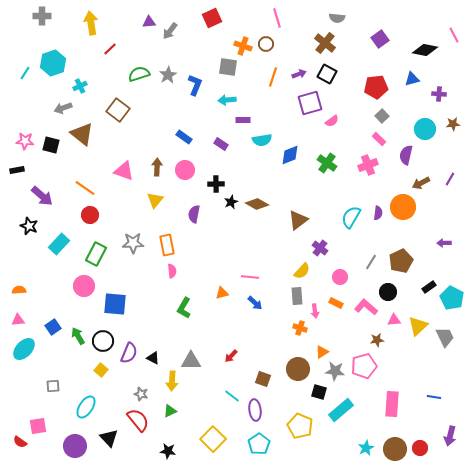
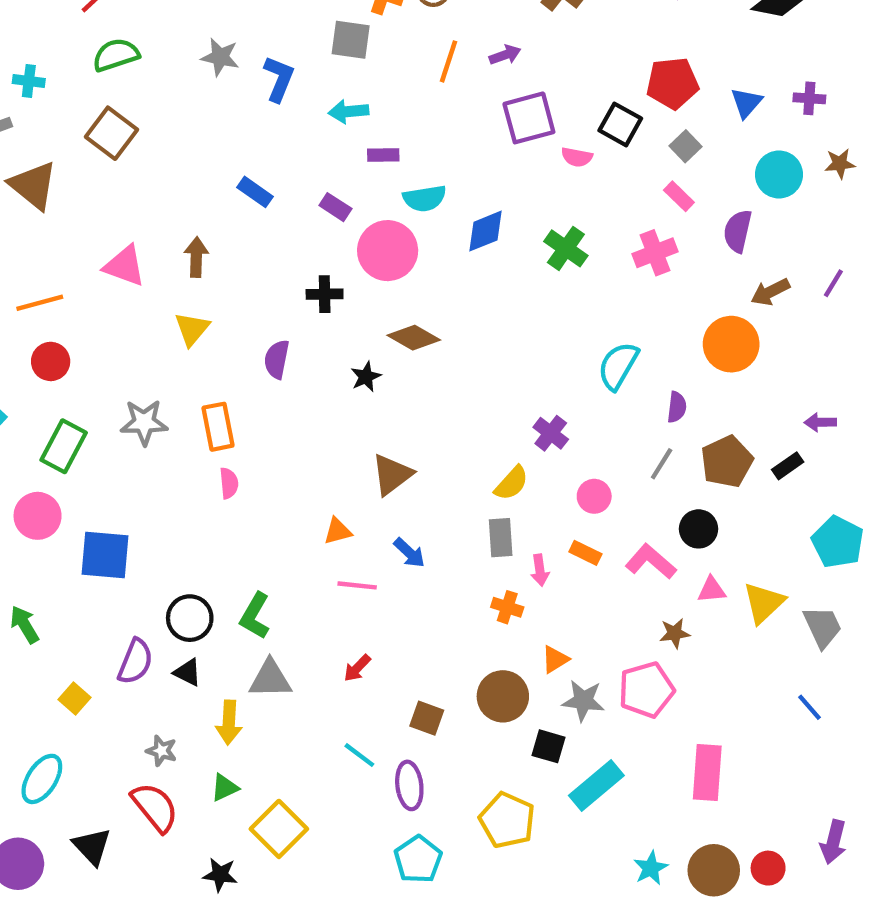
green semicircle: (139, 74) -> (116, 55), moved
black square: (327, 74) -> (620, 124), moved
gray star: (168, 75) -> (220, 57), turned -30
blue triangle: (412, 79) -> (746, 103), moved, turned -35
cyan cross: (80, 86) -> (29, 81), turned 32
pink semicircle: (332, 121) -> (577, 157), turned 48
pink circle: (185, 170) -> (388, 251), moved, size x1.4
orange line: (85, 188) -> (40, 303), turned -50
black star: (231, 202) -> (366, 377), moved
purple semicircle: (378, 213) -> (677, 407), moved
brown triangle: (298, 220) -> (392, 475), moved
pink line: (250, 277) -> (357, 585), moved
black rectangle: (429, 287) -> (788, 466), moved
green L-shape: (184, 308) -> (255, 616), moved
black circle: (103, 341) -> (190, 618), moved
blue line: (434, 397) -> (809, 707), moved, turned 40
yellow square: (213, 439) -> (279, 829), moved

